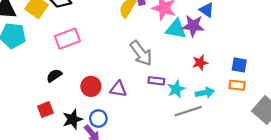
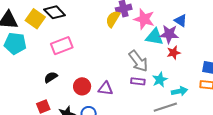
gray arrow: (141, 53) -> (138, 61), moved
red star: (200, 63) -> (174, 53), moved
cyan star: (176, 89) -> (160, 80), moved

